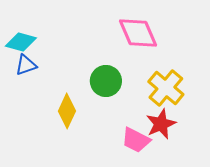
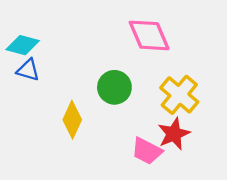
blue triangle: (26, 65) -> (28, 70), turned 35

